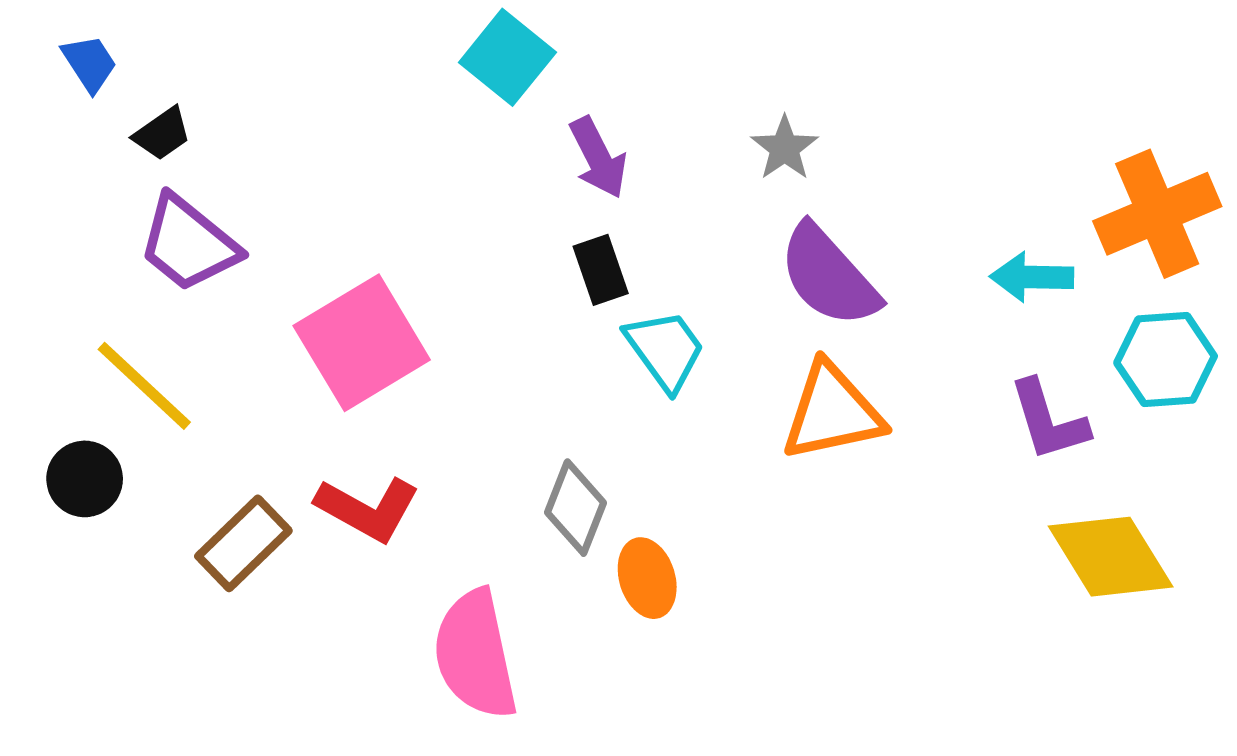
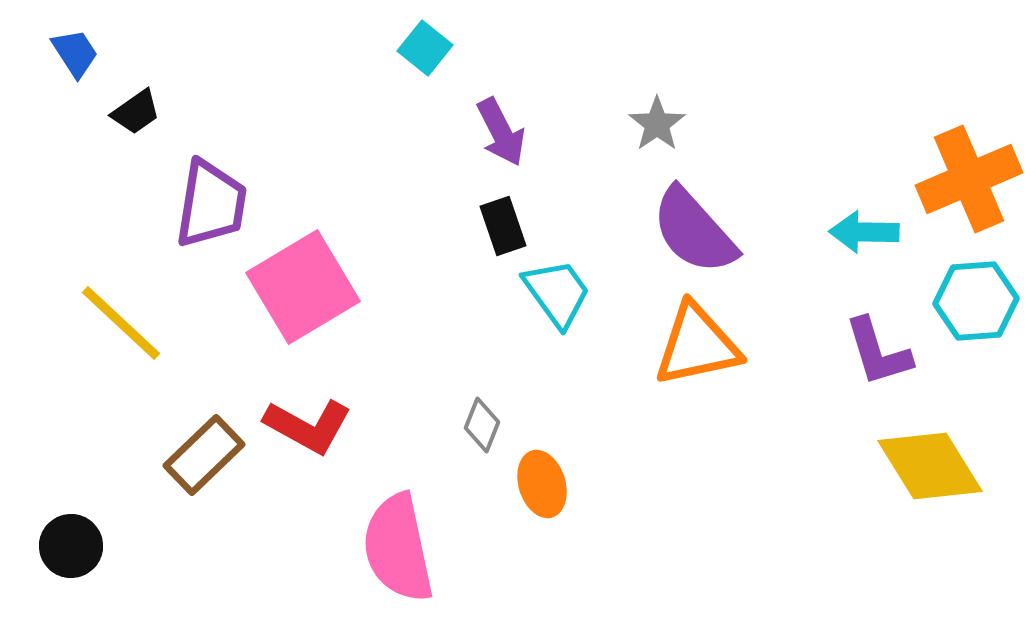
cyan square: (507, 57) -> (425, 48), size x0.7
purple trapezoid: (189, 244) -> (211, 204), moved, turned -120
black circle: (85, 479) -> (71, 546), moved
gray diamond: (576, 508) -> (482, 425), size x0.7

